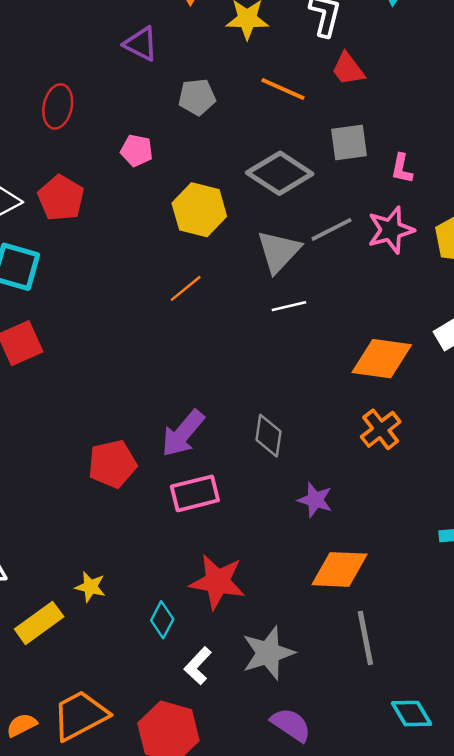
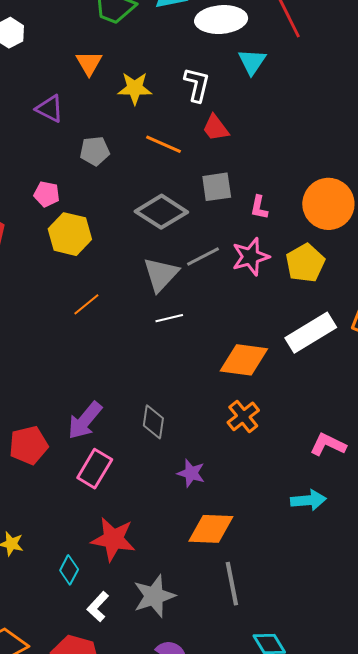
yellow hexagon: (199, 210) -> (70, 234), moved
pink rectangle: (195, 493) -> (95, 469), turned -45

